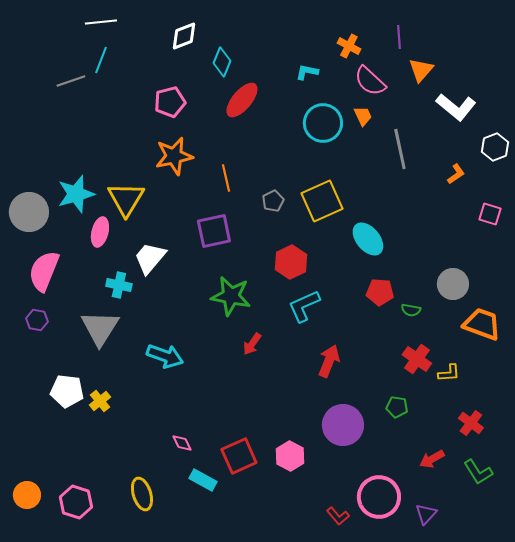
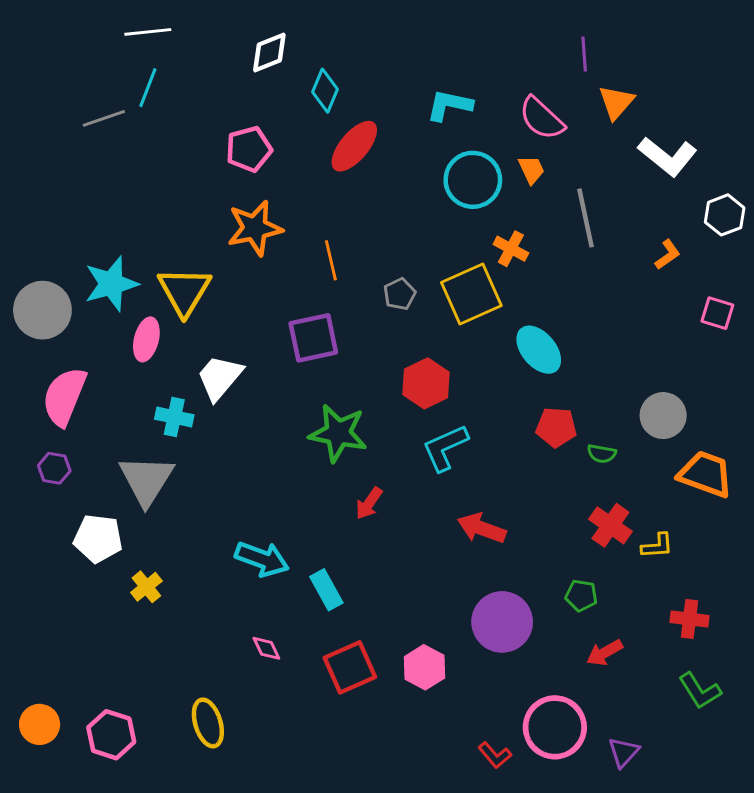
orange cross: (349, 46) -> (511, 249), moved
cyan L-shape: (307, 72) -> (449, 105), size x1.4
cyan arrow: (165, 356) -> (262, 559), moved
red arrow: (329, 361) -> (482, 528), turned -92
white pentagon: (67, 391) -> (98, 538), moved
red cross: (471, 423) -> (689, 619), turned -30
red arrow: (432, 459) -> (605, 653), moved
cyan rectangle: (203, 480) -> (326, 590), moved, turned 32

